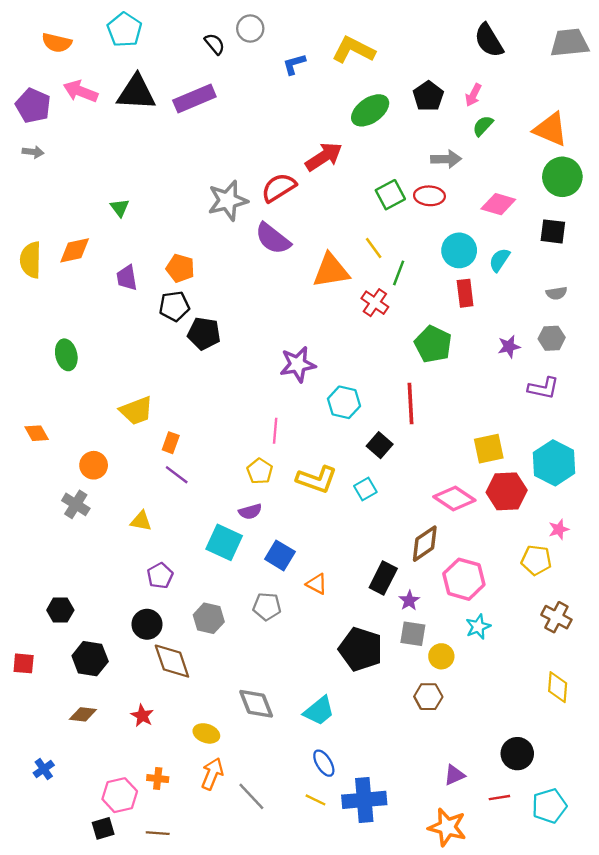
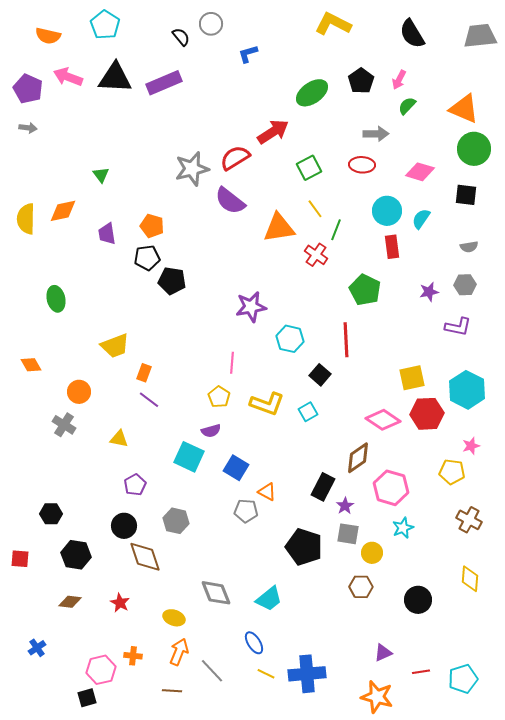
yellow L-shape: (353, 50) -> (333, 24), moved
green square: (390, 195) -> (309, 168), moved
gray pentagon: (267, 606) -> (246, 511), moved
black circle: (517, 754) -> (418, 600), moved
blue ellipse: (324, 763) -> (254, 643), moved
brown line: (158, 833) -> (172, 691), moved

